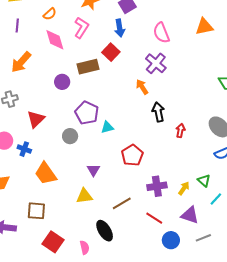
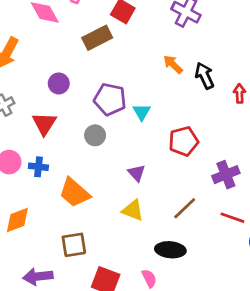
purple circle: (62, 82) -> (59, 83), moved
orange arrow: (142, 87) -> (173, 64), moved
cyan triangle: (107, 127) -> (142, 112), turned -32
red pentagon: (132, 155) -> (184, 141), turned 30
yellow triangle: (84, 196) -> (133, 210), turned 42
black ellipse: (105, 231) -> (170, 250), turned -40

